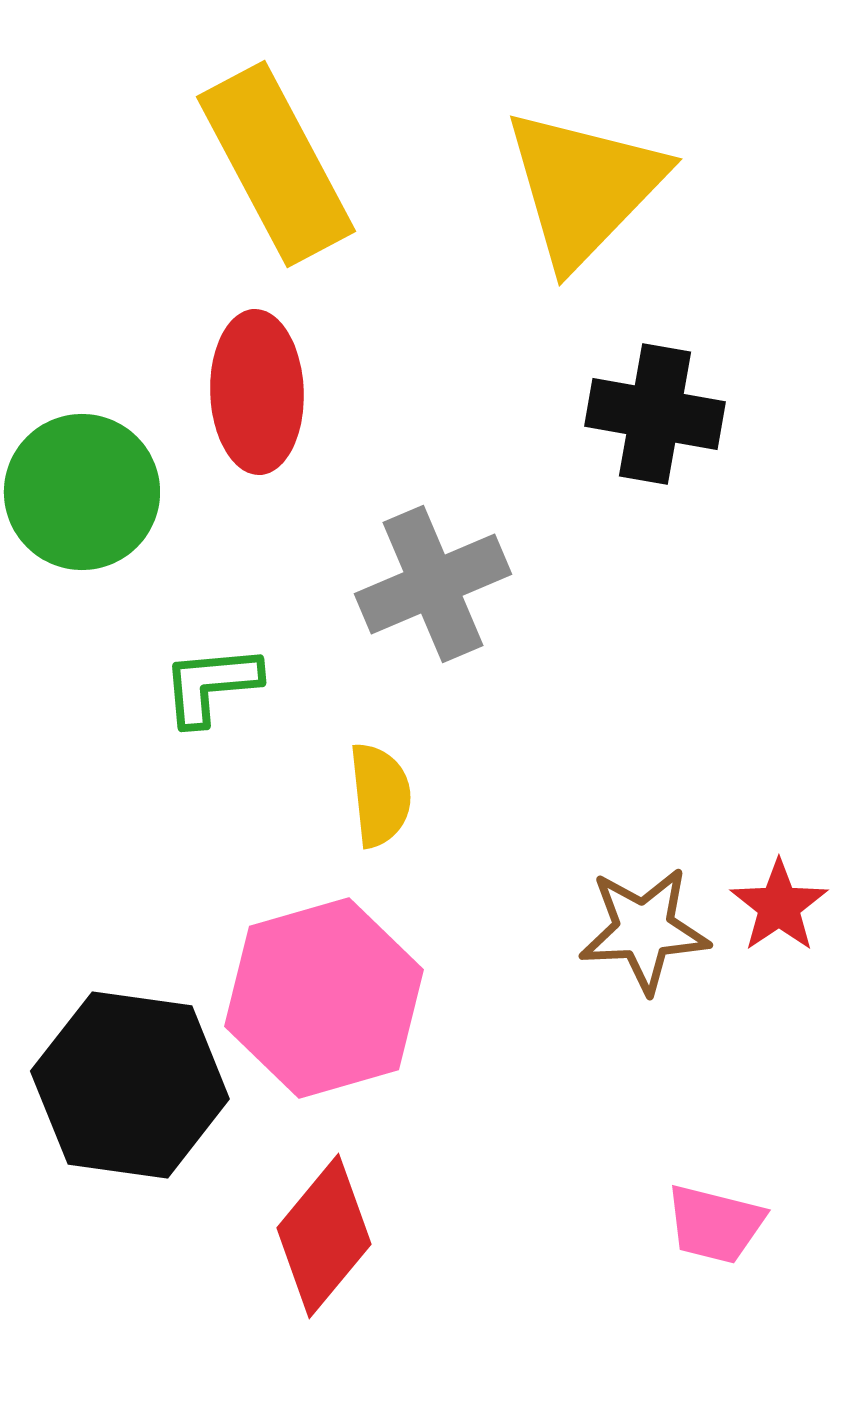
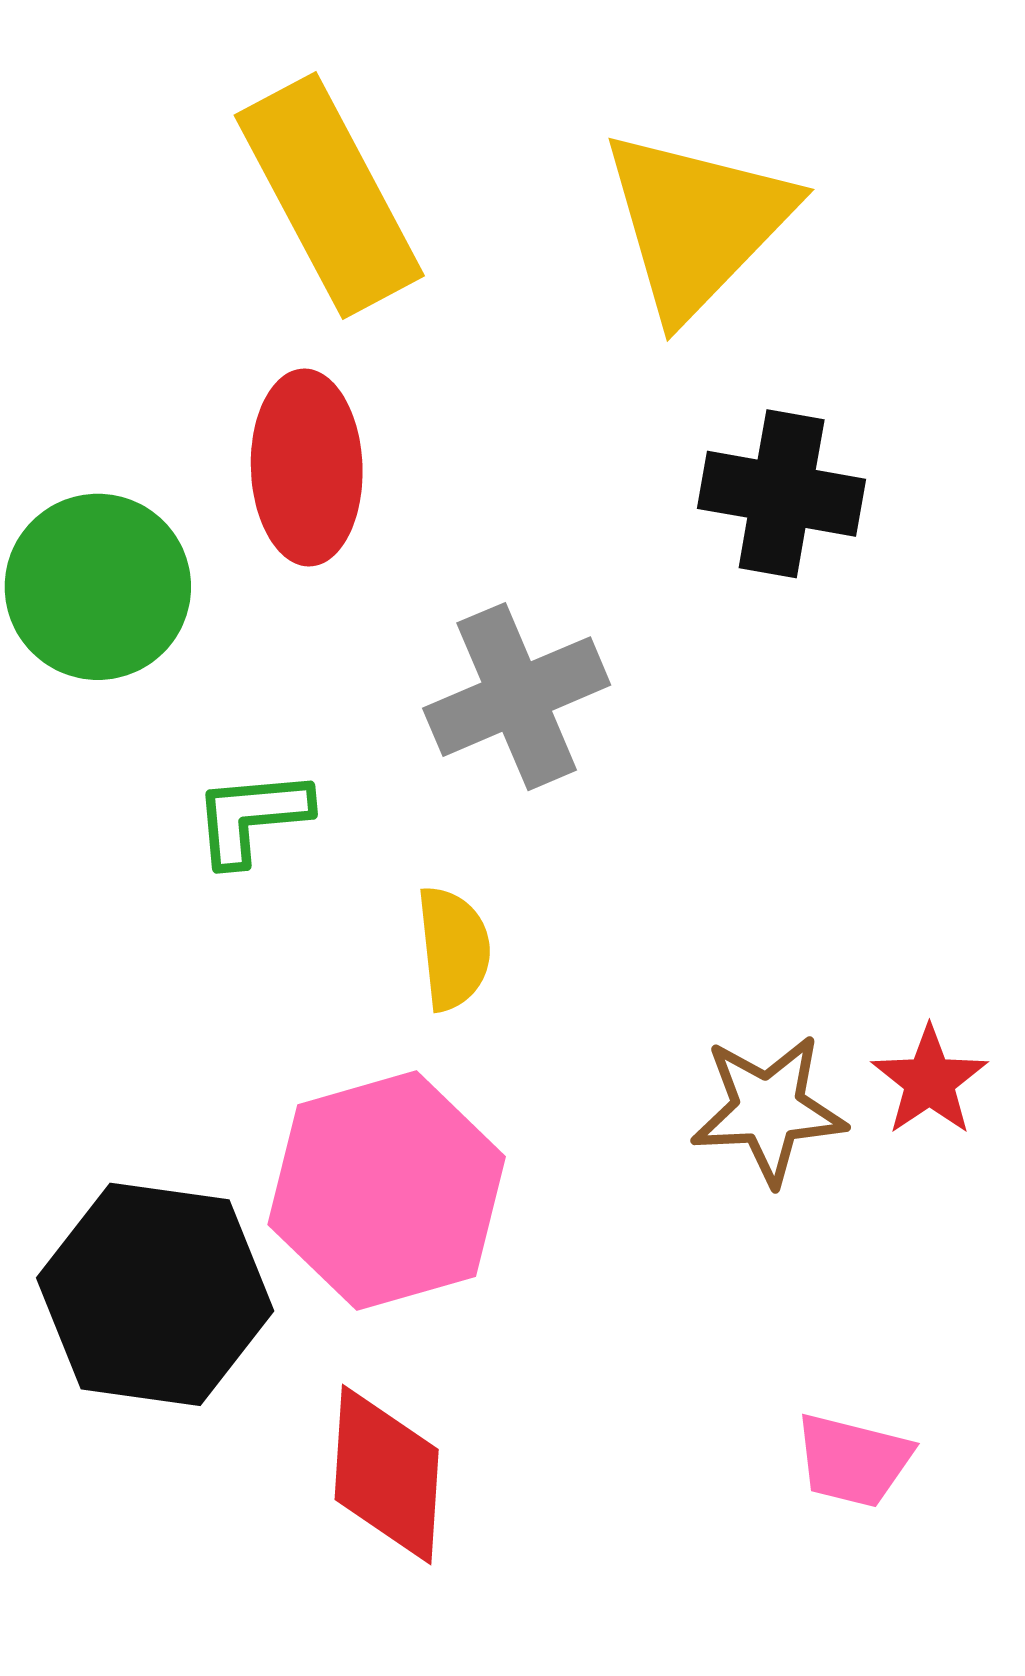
red diamond: (324, 1236) -> (387, 1475), turned -36

